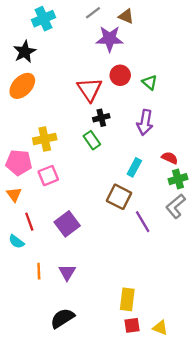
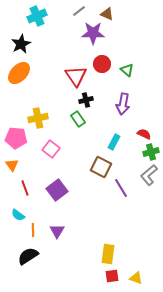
pink square: (48, 176) -> (51, 149), moved, turned -30
cyan semicircle: (16, 242) -> (18, 215), moved
black semicircle: (62, 318) -> (28, 256), moved

